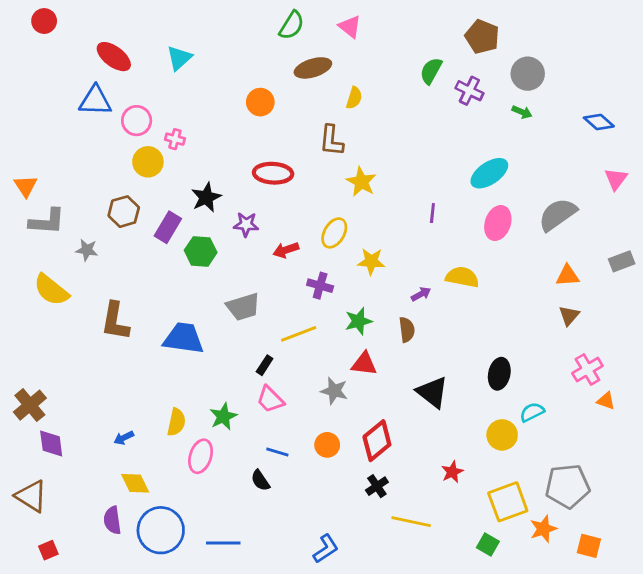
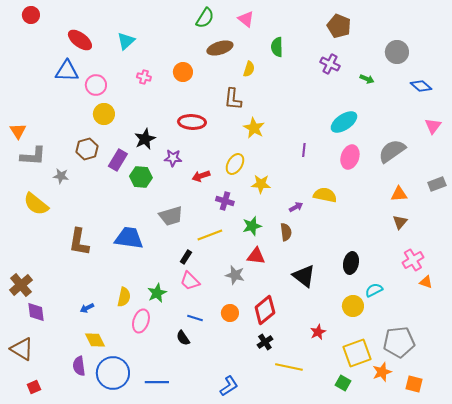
green semicircle: (431, 71) -> (277, 47), moved, turned -30
gray circle: (528, 74) -> (397, 52), moved
pink cross: (175, 139) -> (144, 77), moved
brown L-shape: (115, 321) -> (79, 242), moved

